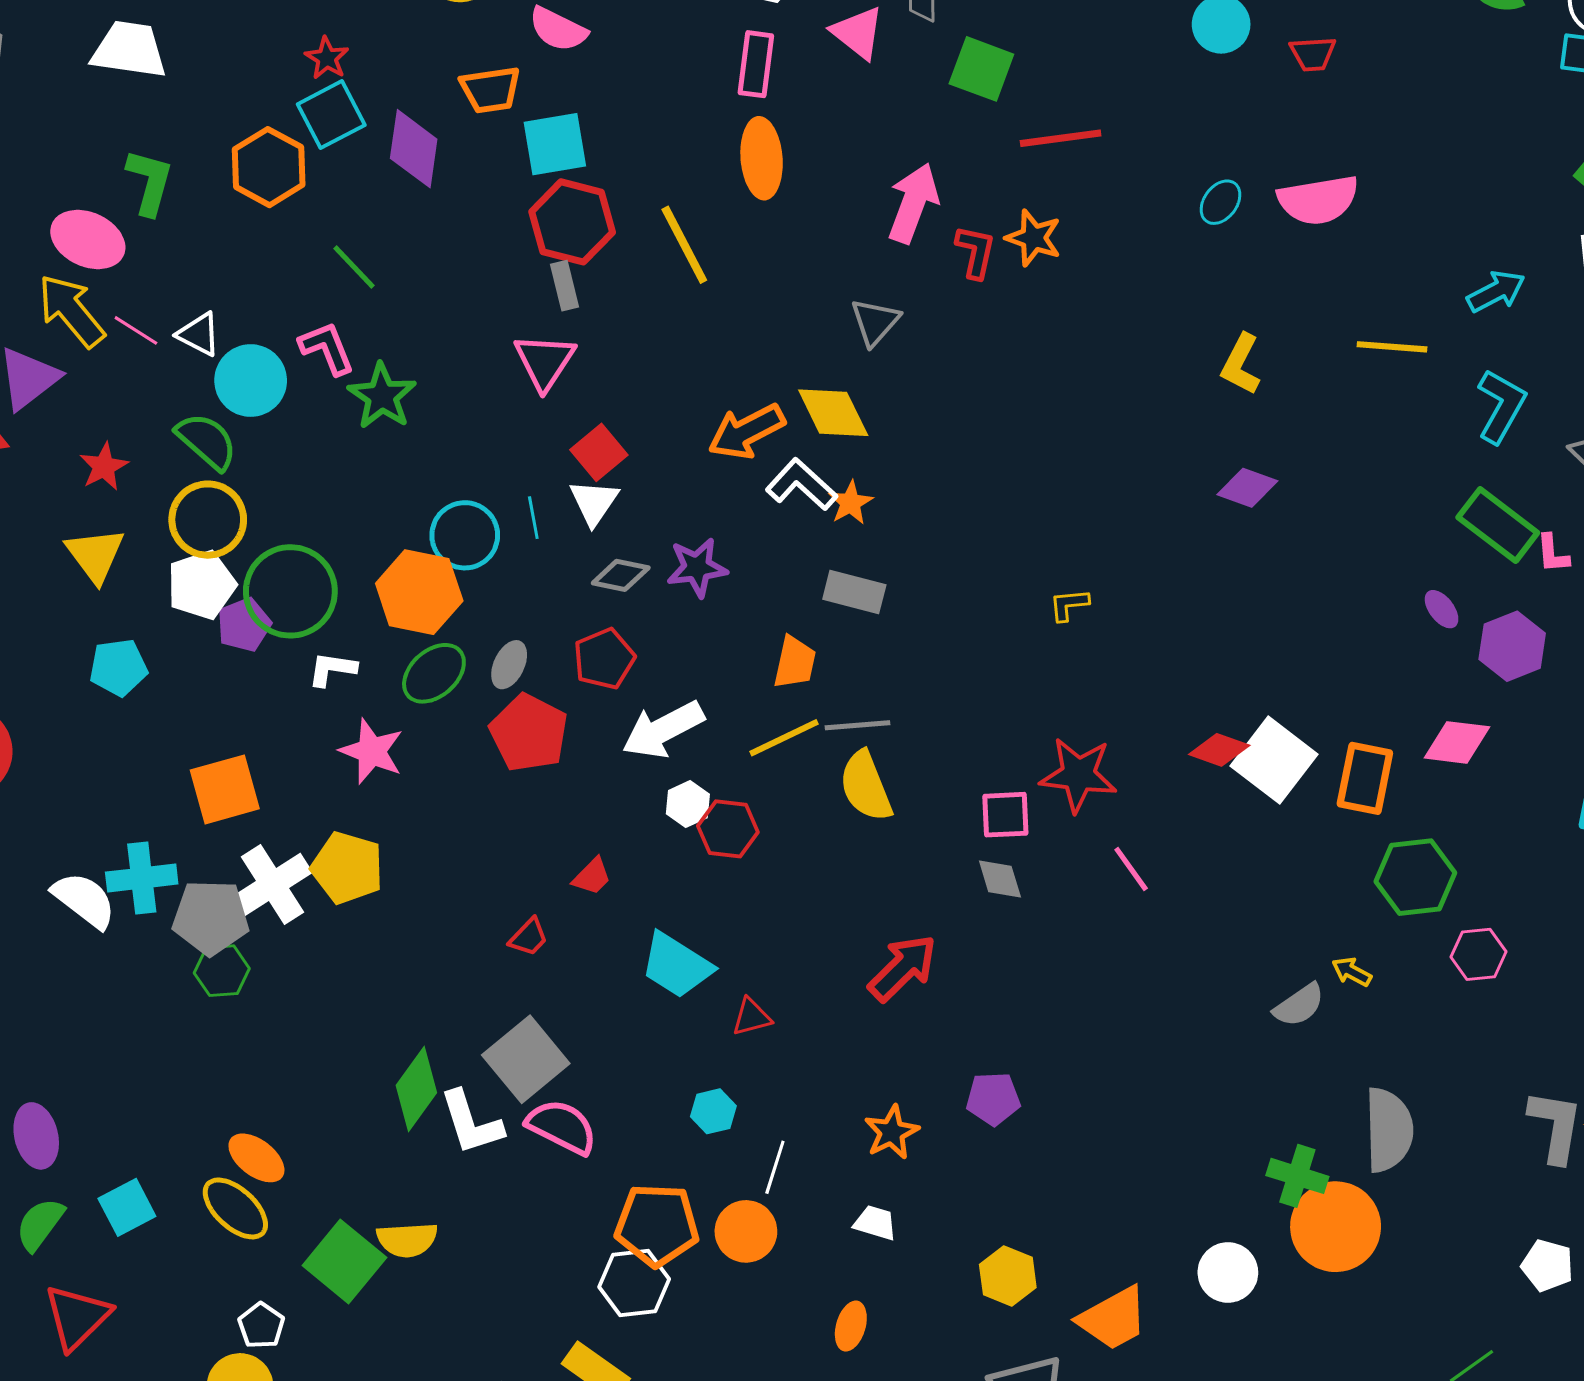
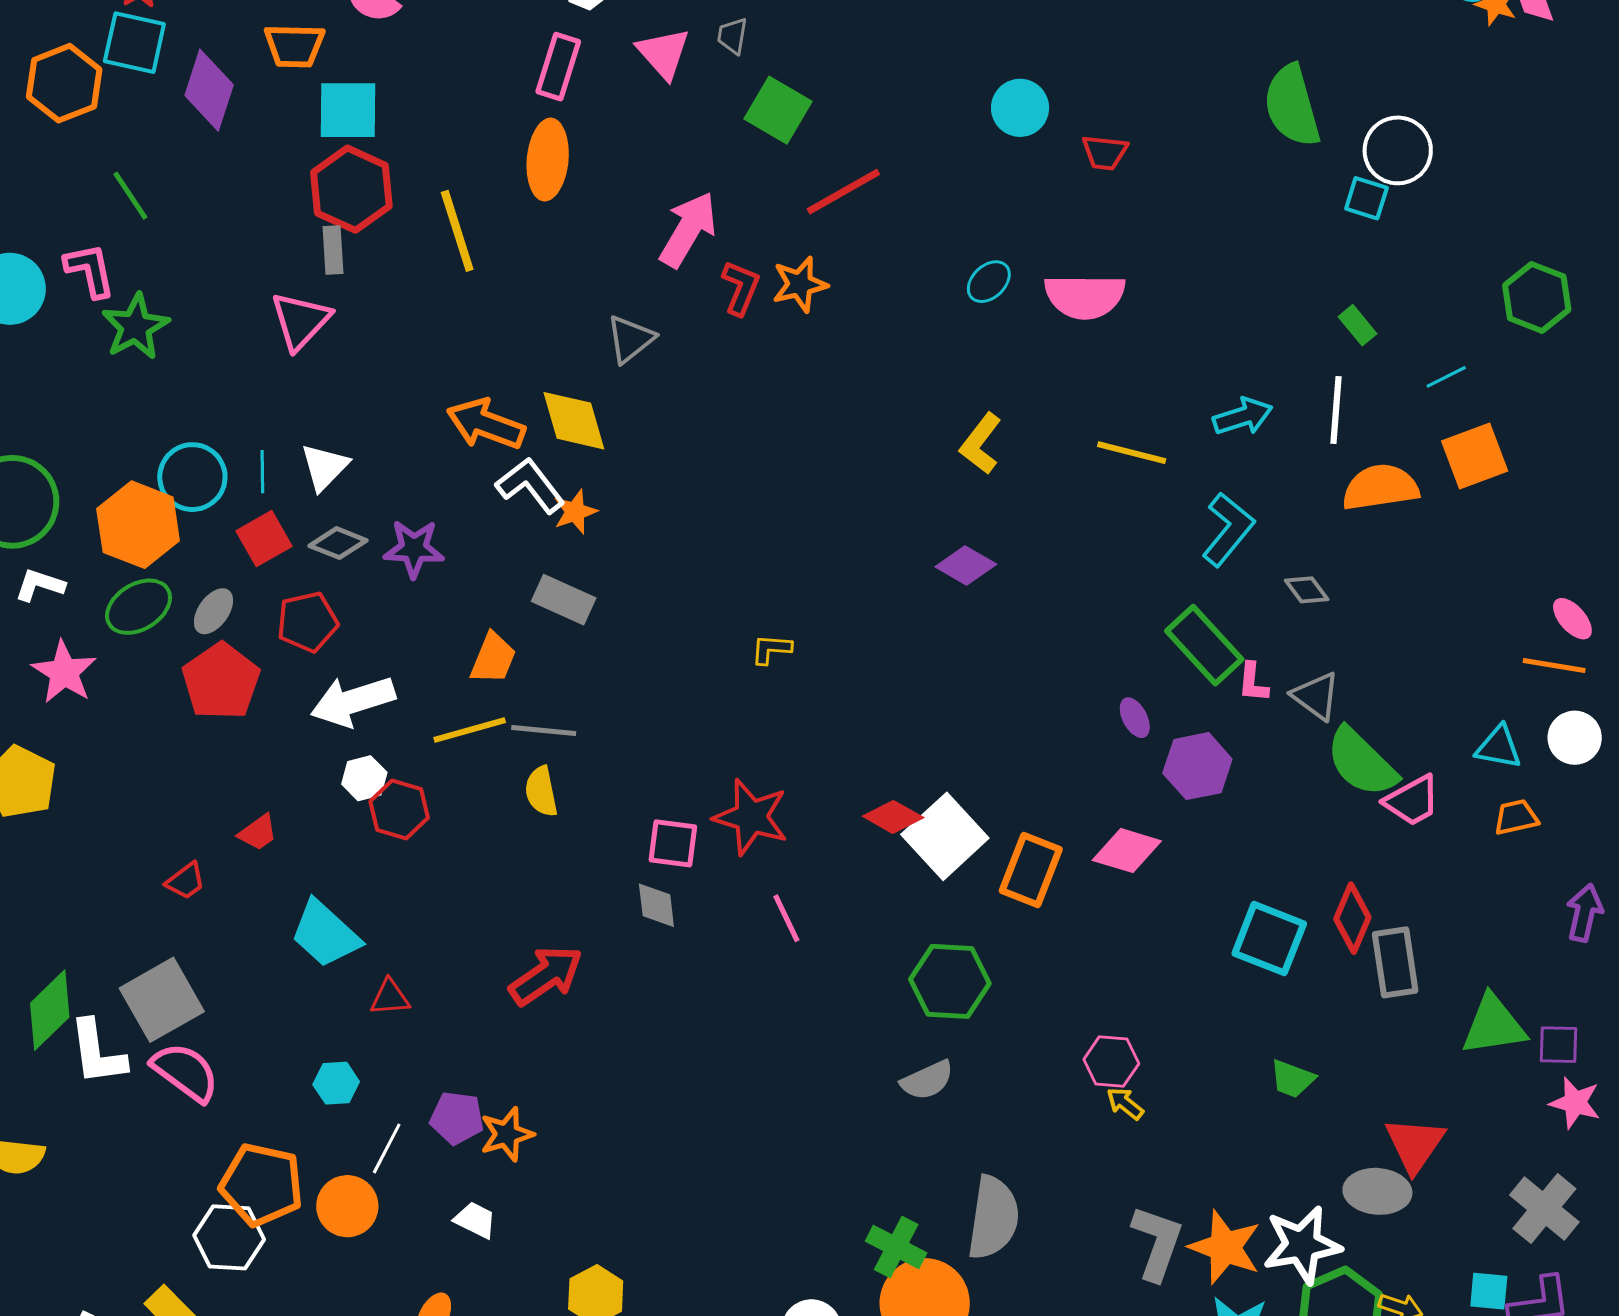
cyan square: (331, 115) -> (134, 43), turned 30
red line: (1061, 138) -> (843, 192), turned -32
orange star: (1033, 238) -> (800, 284), turned 30
orange arrow: (746, 431) -> (486, 424), turned 38
red square: (599, 452) -> (264, 539), moved
yellow semicircle: (866, 786) -> (541, 792), size x0.7
green hexagon: (1415, 877) -> (950, 981), moved
yellow arrow: (1352, 972) -> (1125, 1104), moved
purple pentagon: (993, 1099) -> (457, 1118), moved

